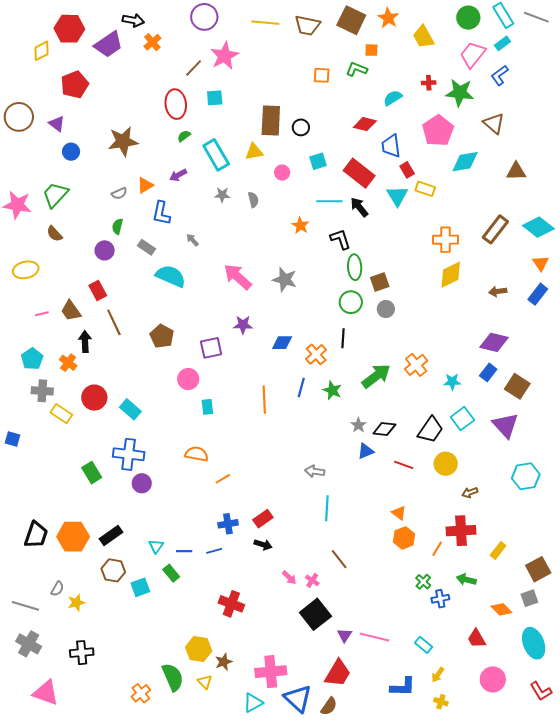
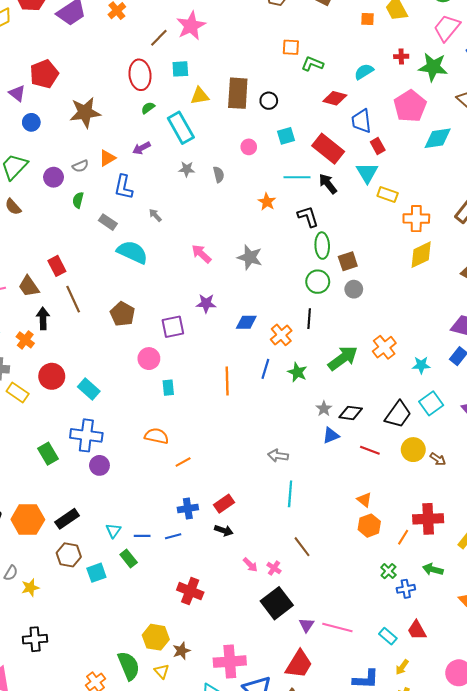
orange square: (371, 50) -> (367, 19), moved
green L-shape: (357, 69) -> (312, 64), moved
red pentagon: (75, 85) -> (44, 74), moved
yellow triangle: (254, 152) -> (200, 96), moved
yellow rectangle: (425, 189) -> (388, 195), moved
purple circle: (105, 250) -> (54, 177), moved
pink arrow: (238, 277) -> (201, 254), size x0.7
brown arrow: (470, 493) -> (438, 459), moved, turned -126
red trapezoid: (477, 639) -> (417, 630), moved

